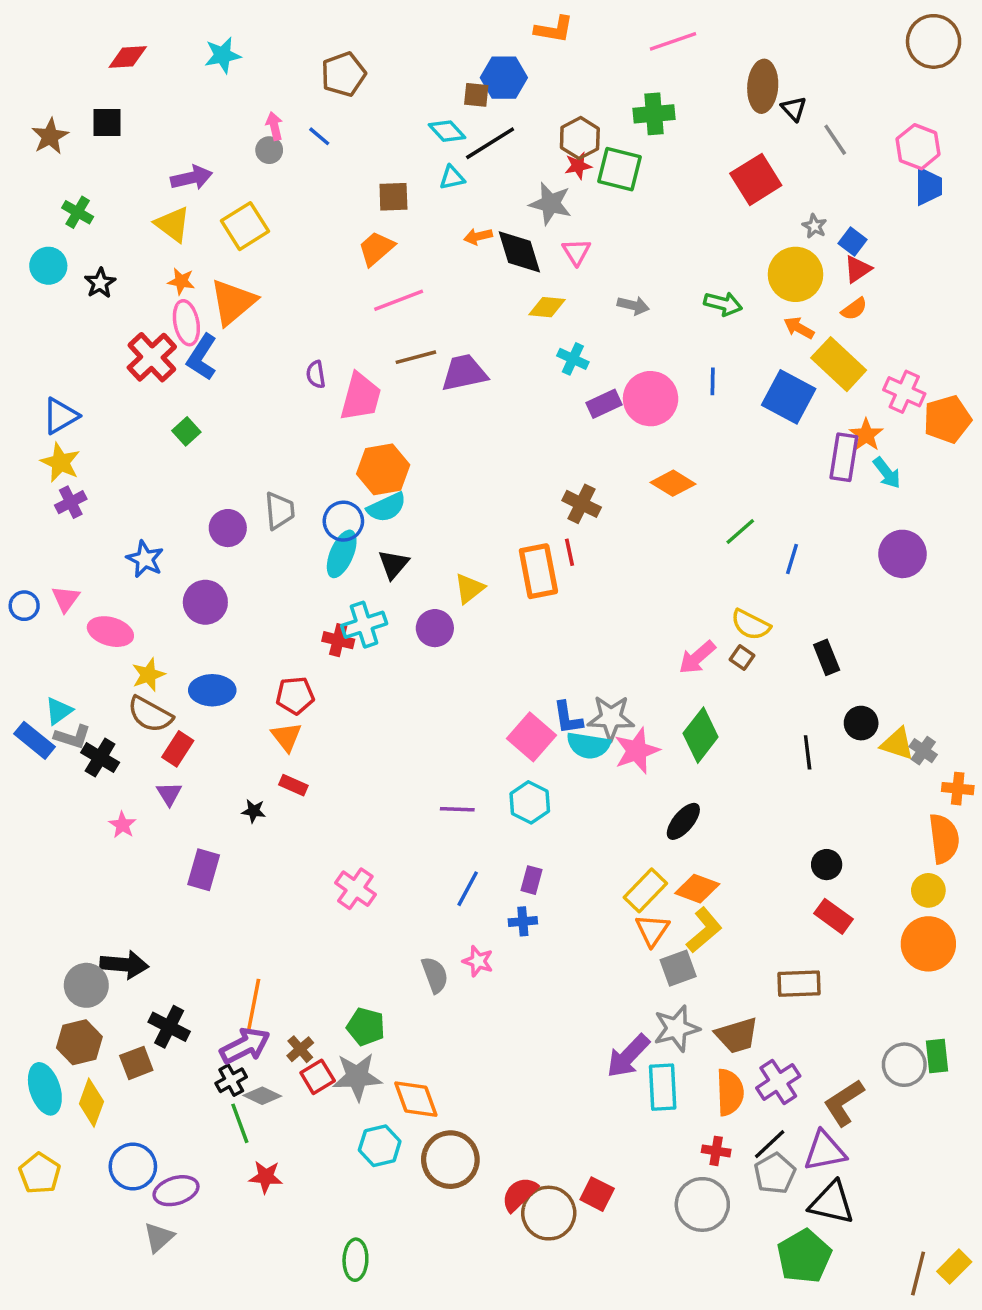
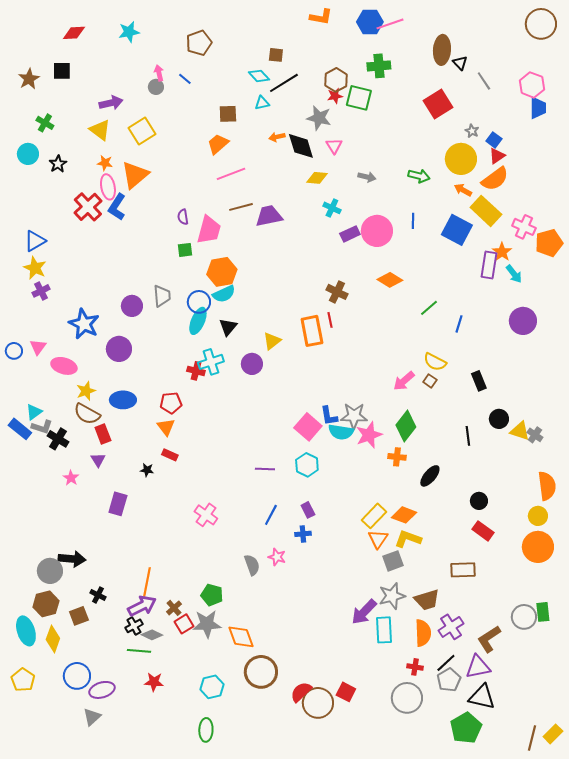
blue hexagon: (504, 78) -> (370, 22), moved
orange semicircle: (854, 309) -> (495, 179), size x1.8
green square: (186, 431) -> (185, 250), moved, turned 35
blue star: (145, 559) -> (84, 324), size x1.4
red rectangle: (178, 749) -> (103, 434), turned -54
orange cross: (958, 789) -> (397, 457), moved
black ellipse: (683, 821) -> (430, 476), moved
purple rectangle: (531, 880) -> (308, 510), turned -42
yellow L-shape: (704, 930) -> (408, 539), turned -120
black cross: (169, 1027) -> (98, 595), size x0.7
green line: (240, 1123) -> (139, 651), turned -65
cyan hexagon: (380, 1146) -> (212, 687), moved

